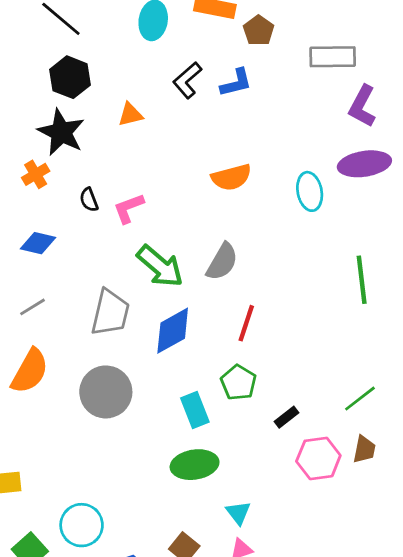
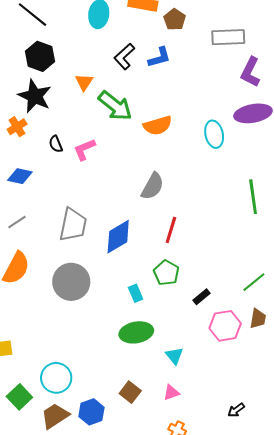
orange triangle: (130, 115) -> (84, 82), turned -42
green arrow: (160, 266) -> (115, 106), moved
cyan rectangle: (195, 410) -> (136, 293), size x0.7
cyan triangle: (238, 513) -> (174, 356), moved

